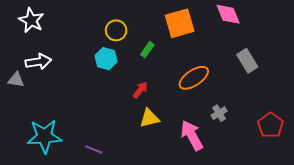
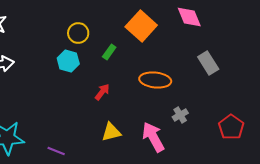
orange square: (180, 23) -> (141, 26), turned -32
orange ellipse: (194, 78) -> (155, 80), turned 40
yellow triangle: (149, 118) -> (111, 132), moved

